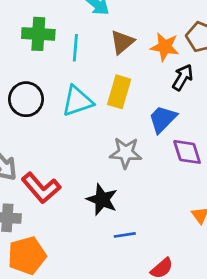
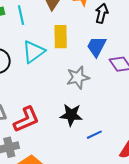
red L-shape: (41, 188) -> (26, 119), turned -56

